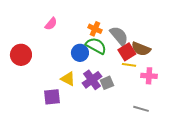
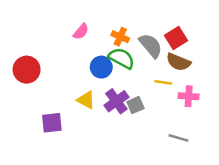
pink semicircle: (51, 24) -> (81, 32), moved
red square: (127, 52) -> (176, 38), moved
purple square: (52, 97) -> (52, 123), moved

